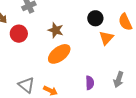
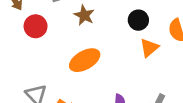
brown star: (56, 30) -> (84, 15), moved

